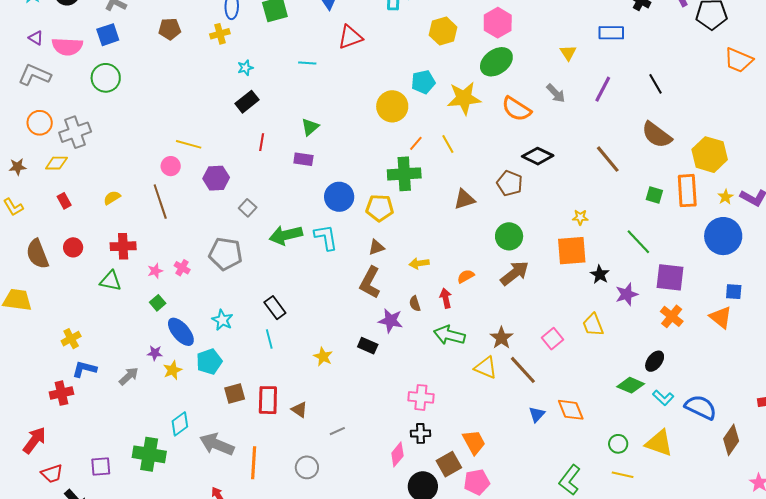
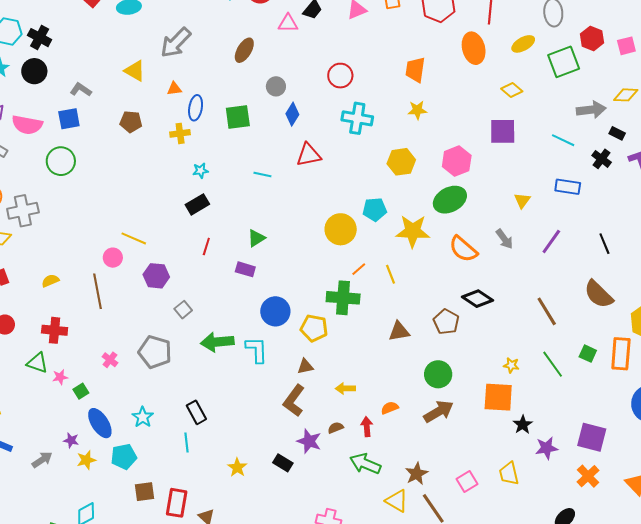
green line: (638, 242) -> (553, 364), moved
pink star: (155, 271) -> (60, 377), moved
brown semicircle: (415, 304) -> (336, 428), turned 77

